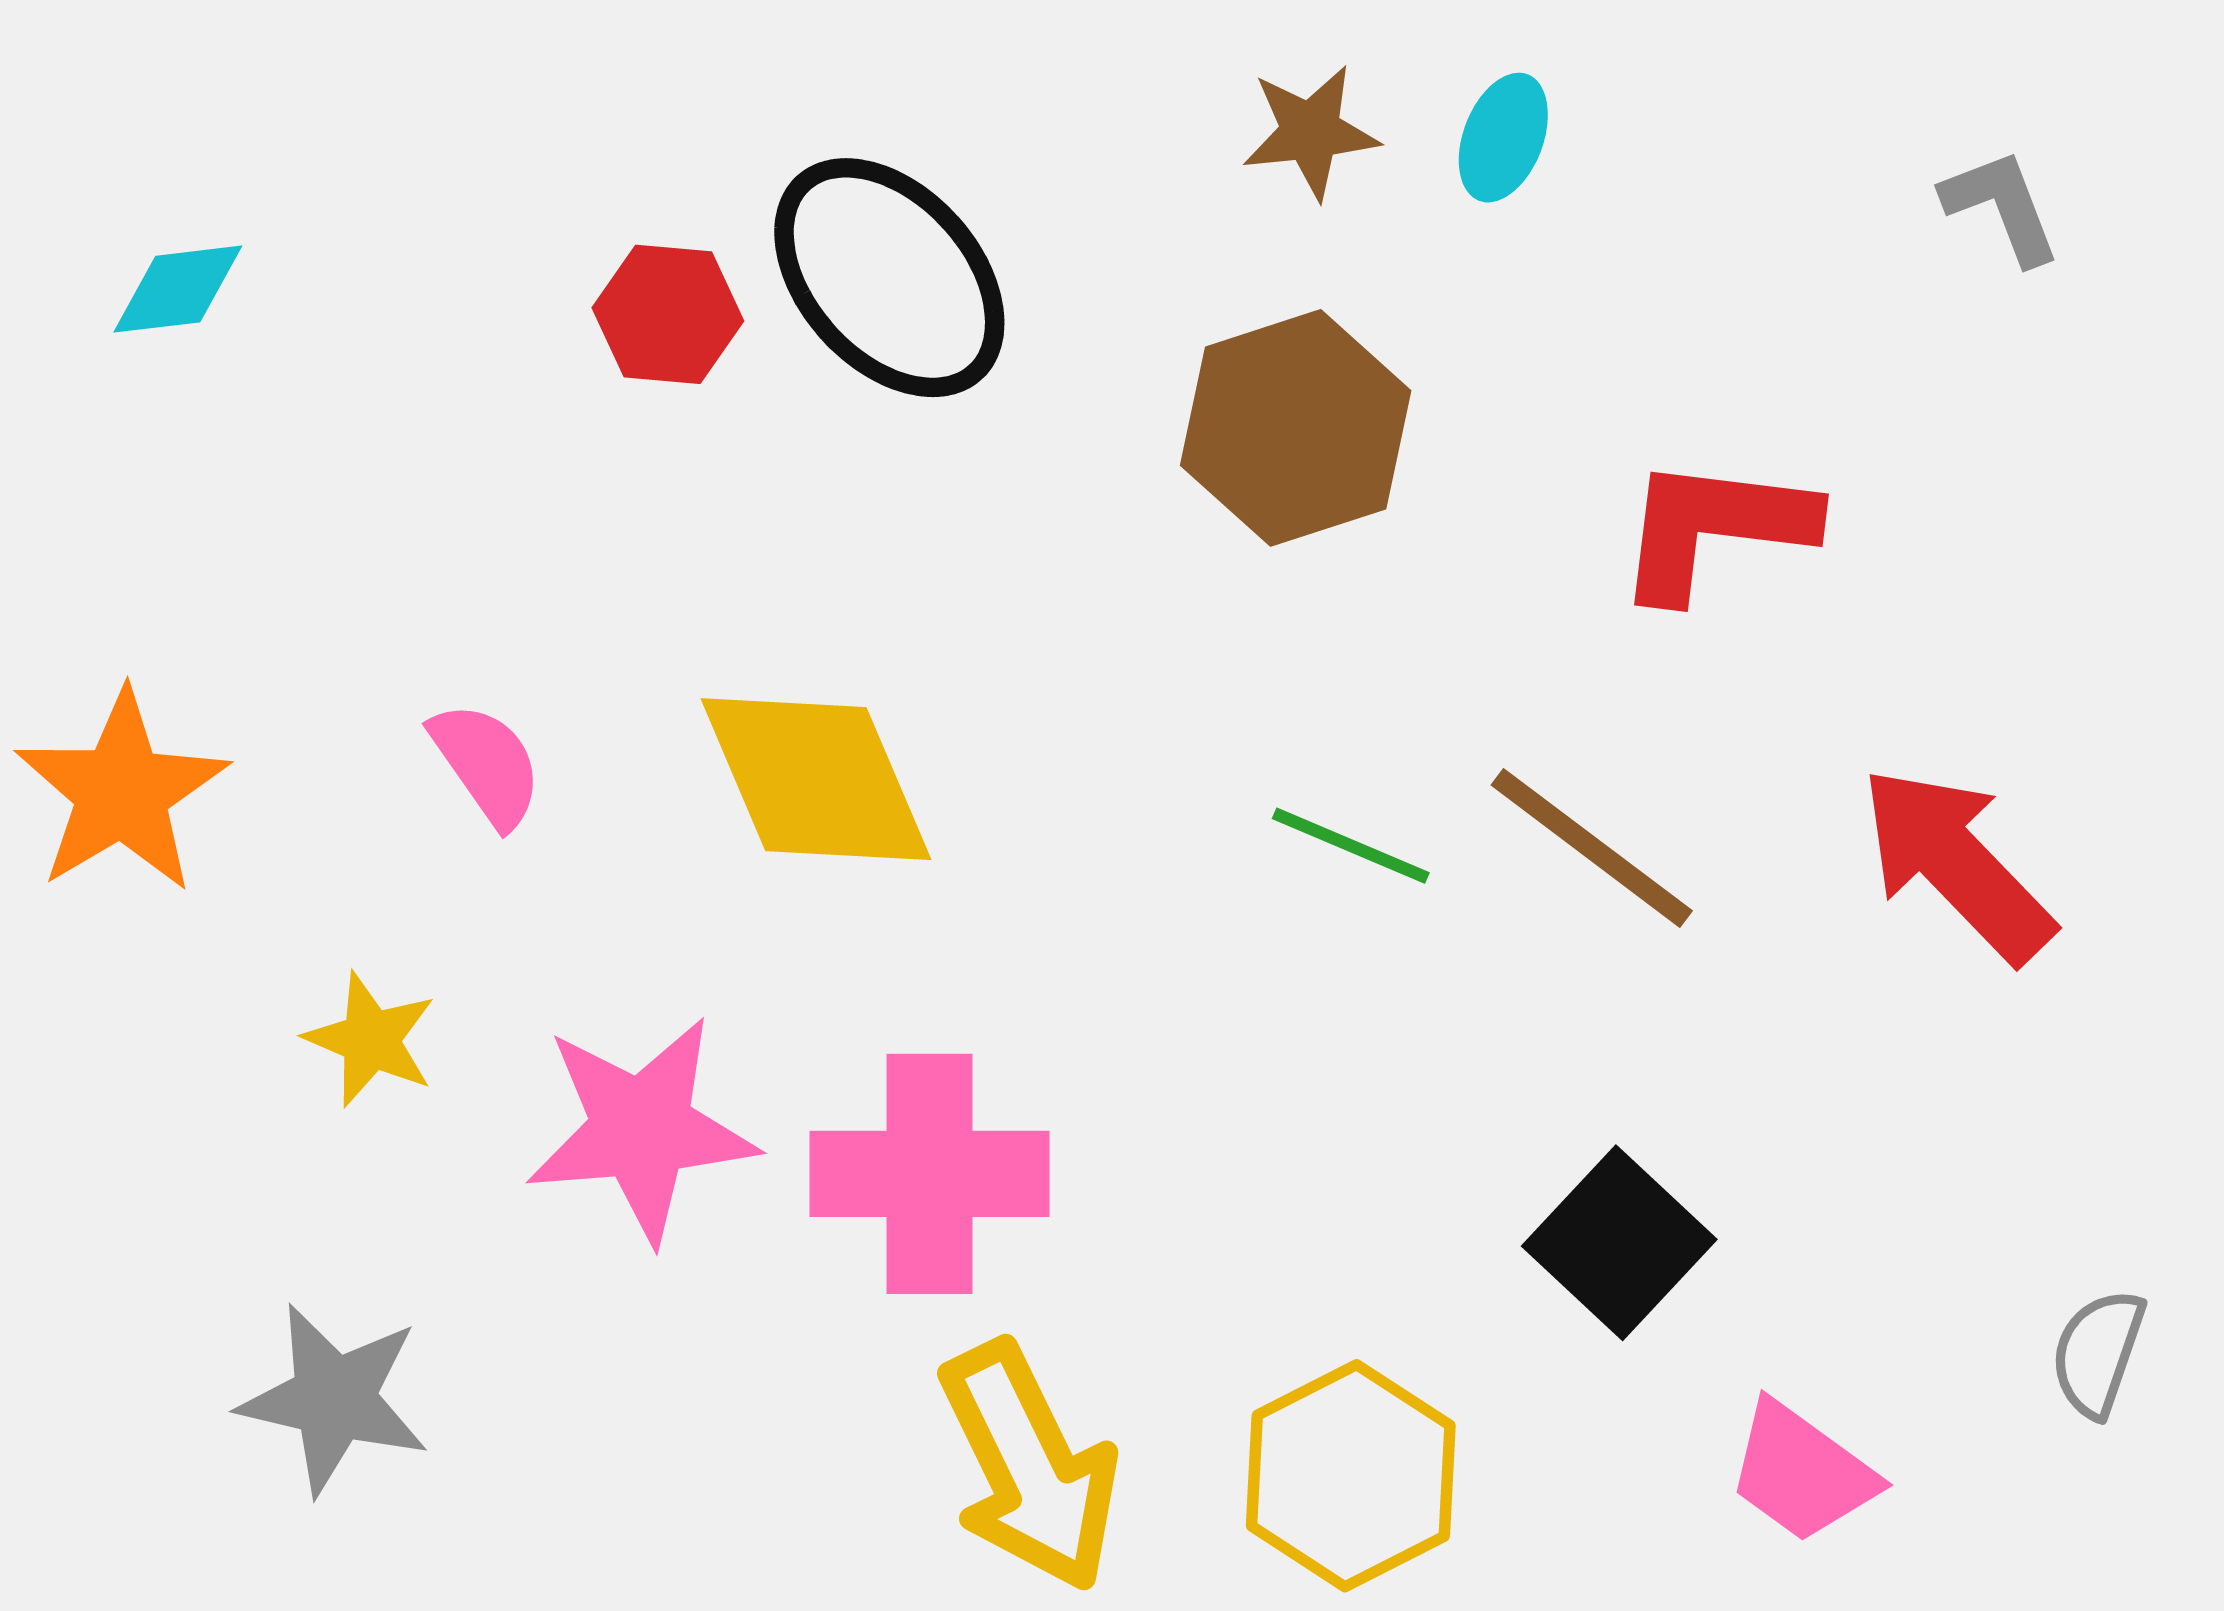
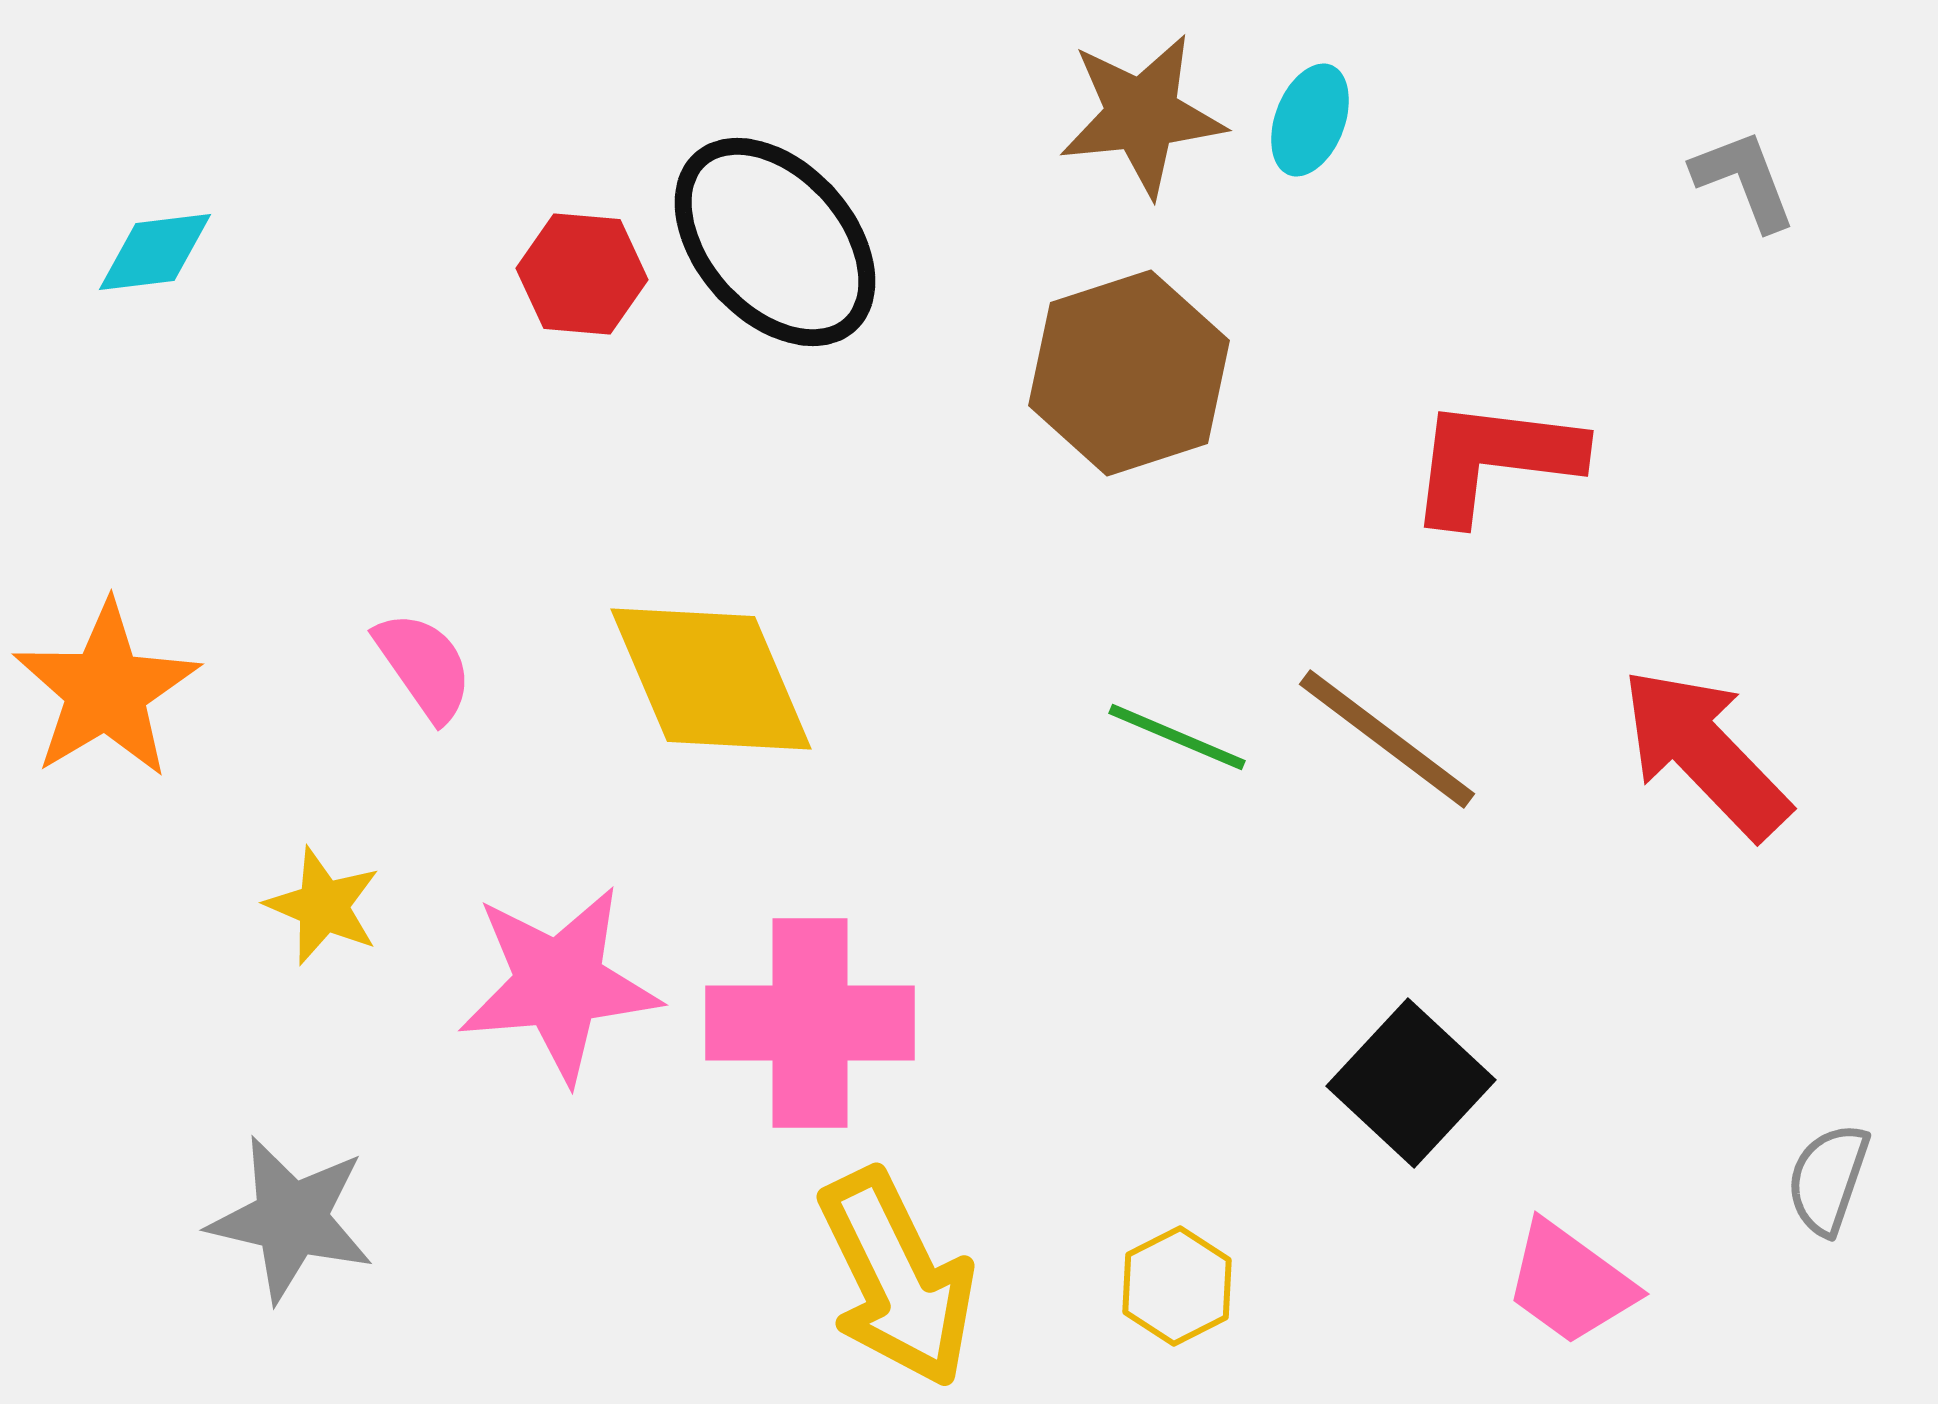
brown star: (1311, 132) -> (1142, 115), size x1.4
yellow hexagon: (1351, 1476) -> (1177, 1286), size x0.6

